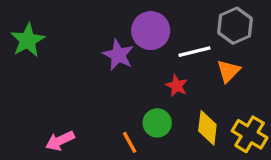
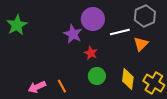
red star: (177, 86) -> (91, 53), moved
orange line: (130, 142) -> (62, 86), moved

